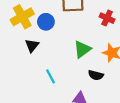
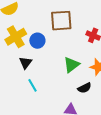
black semicircle: (96, 75) -> (84, 88), turned -40
cyan line: (50, 76) -> (33, 85), moved

